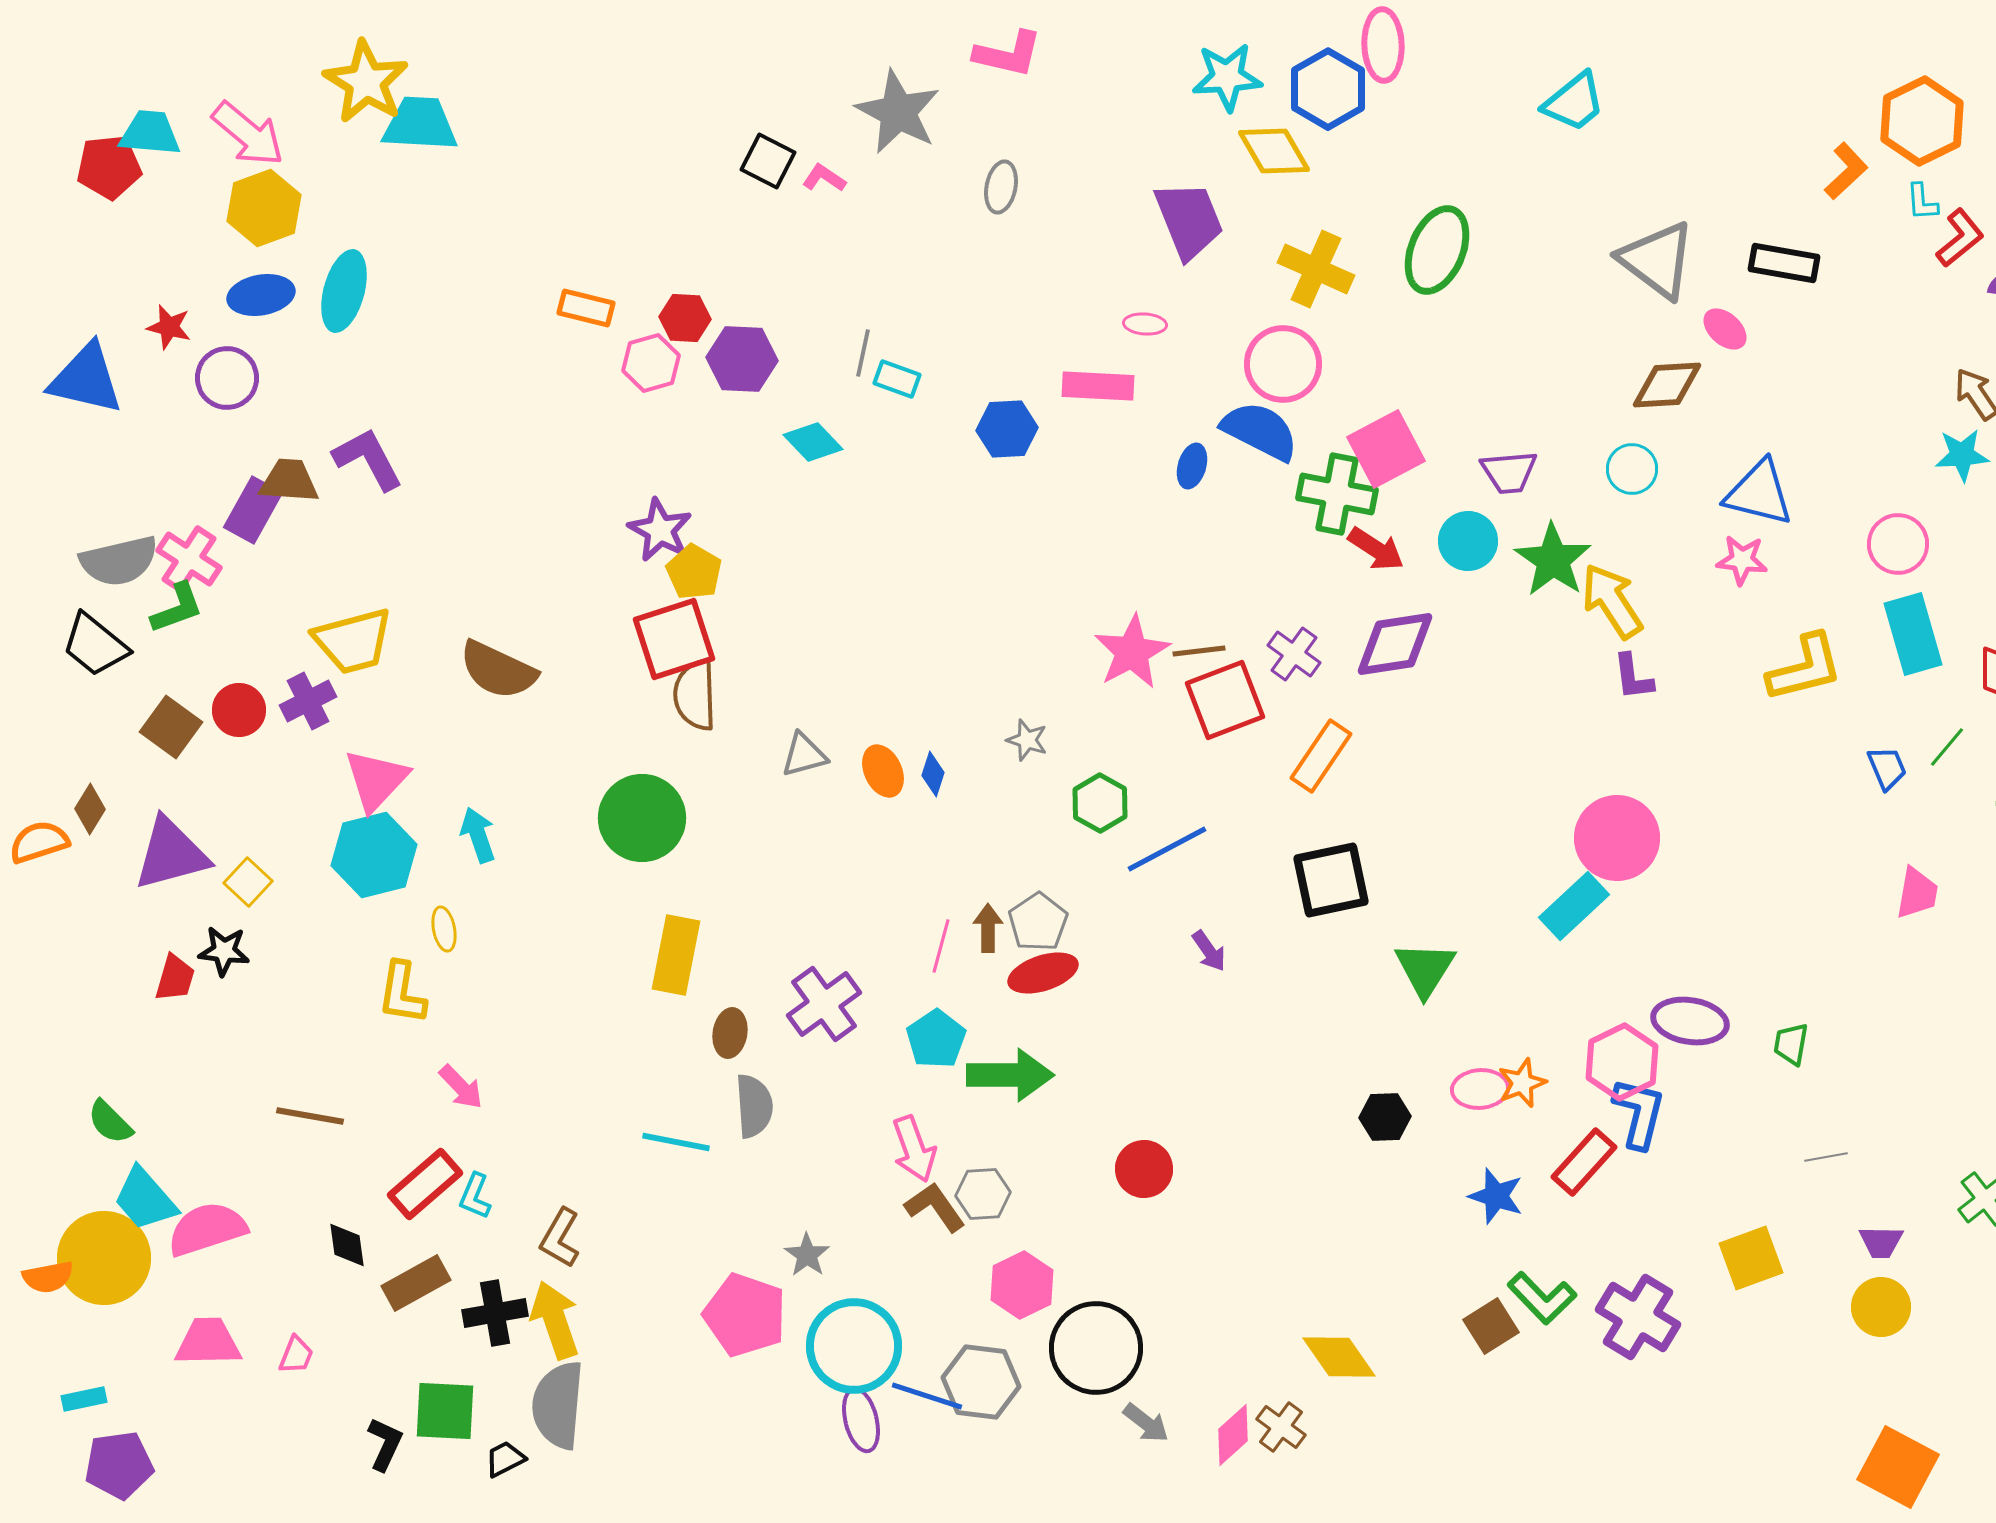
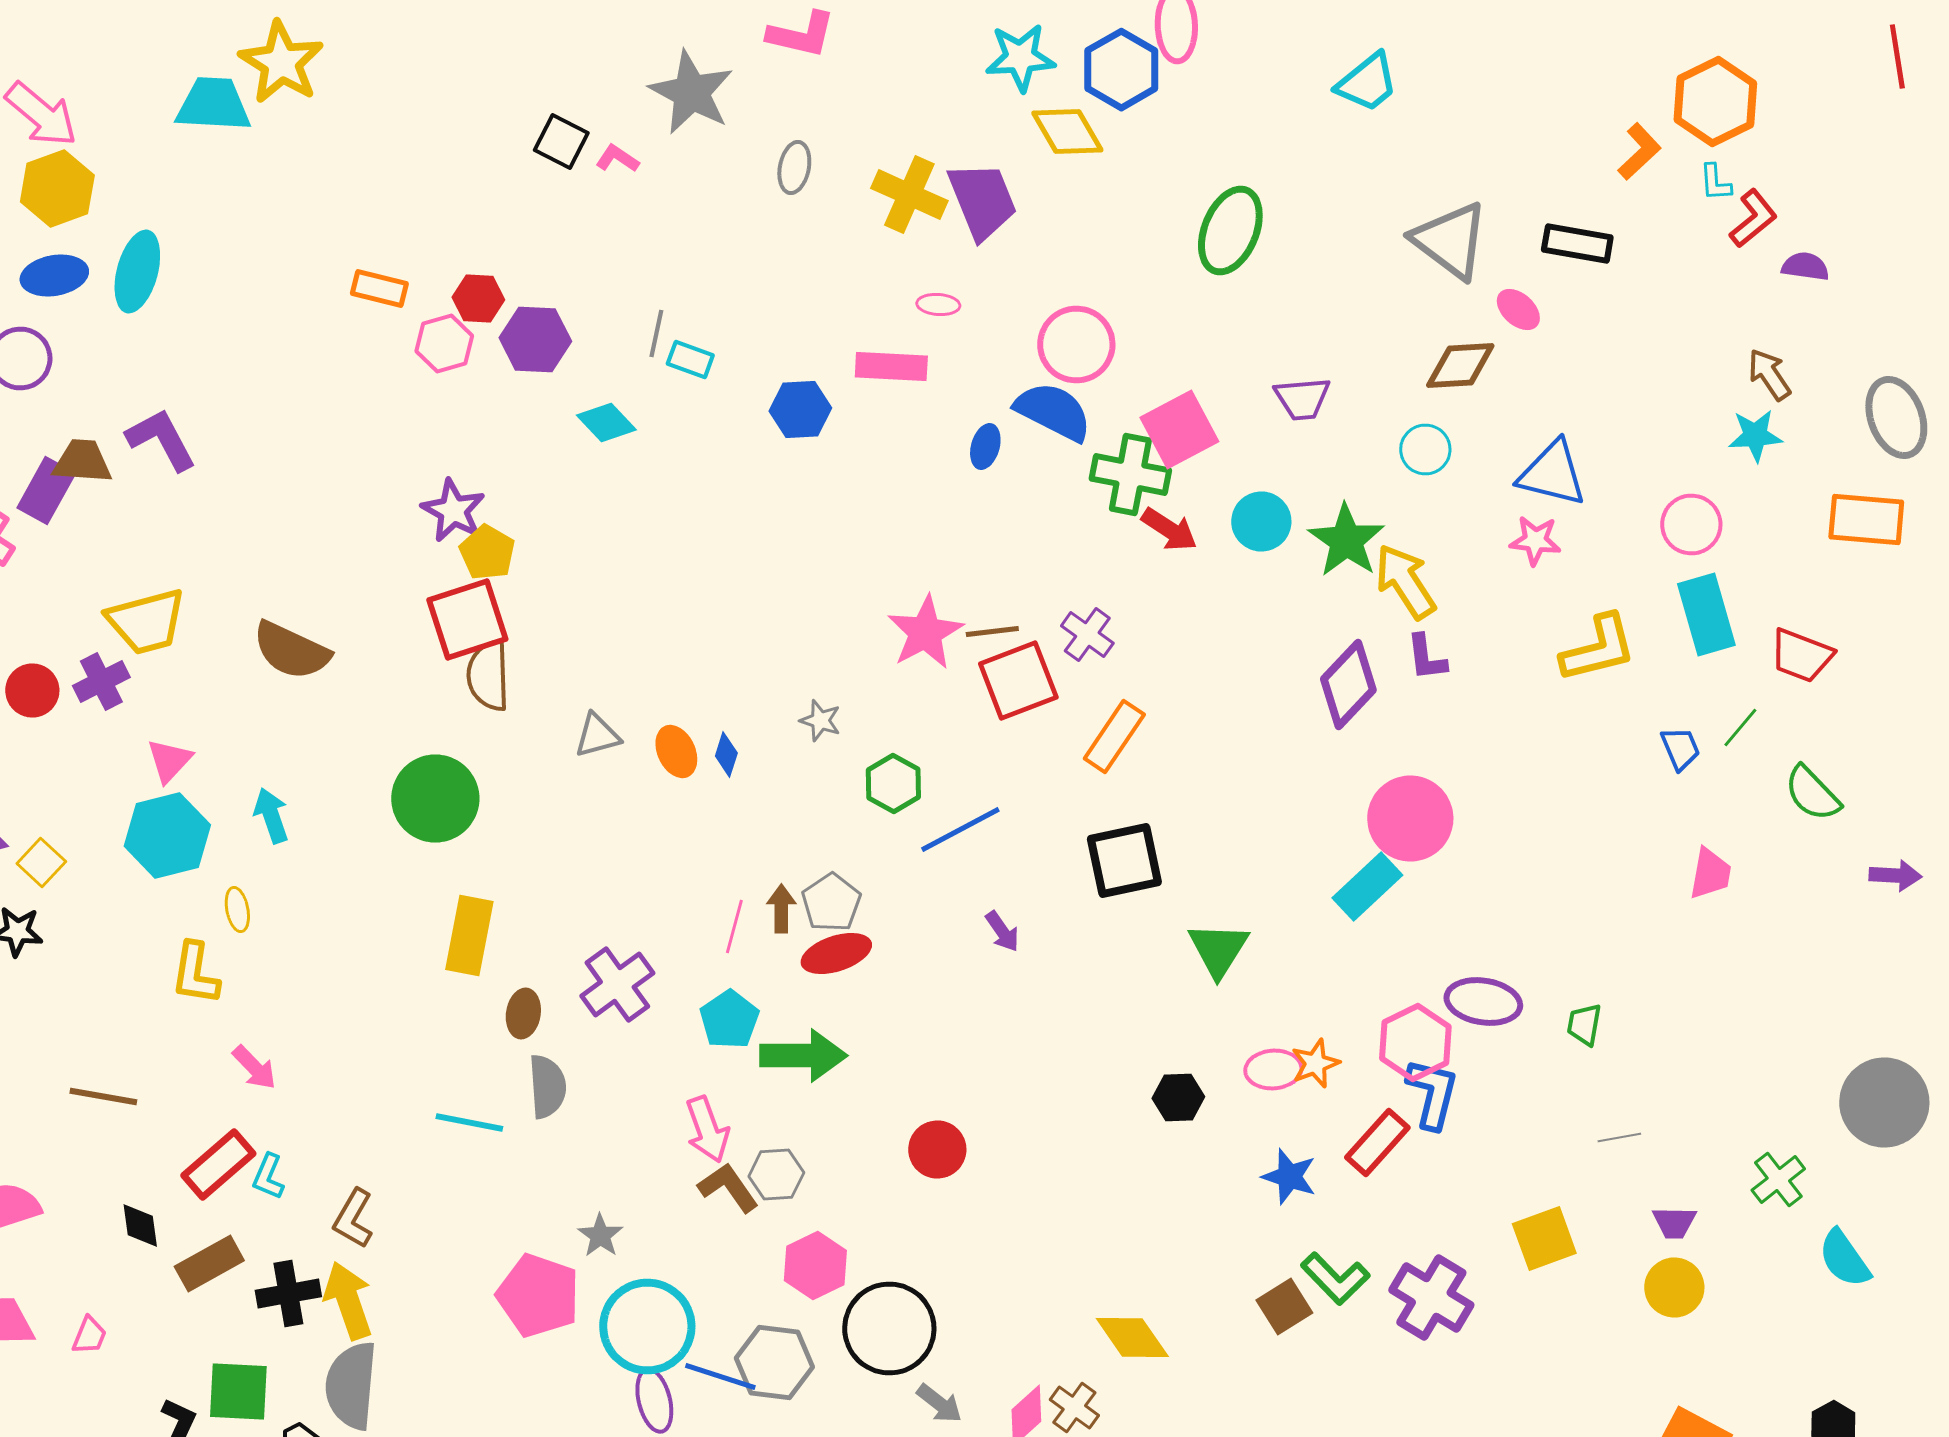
yellow star: (366, 82) -> (281, 62), moved
yellow cross: (1316, 269) -> (909, 194), moved
purple trapezoid: (1509, 472) -> (1302, 398), moved
purple diamond: (1395, 644) -> (1348, 684), moved, turned -38
pink triangle: (376, 780) -> (169, 760), size x0.7

